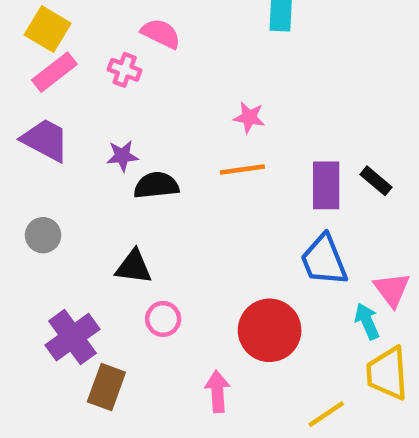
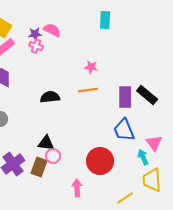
purple star: (122, 156) -> (35, 34), moved
black rectangle: (376, 181) -> (147, 95), size x1.5
black triangle: (134, 267) -> (46, 143), moved
brown rectangle: (106, 387) -> (39, 167), moved

